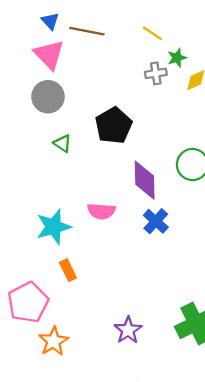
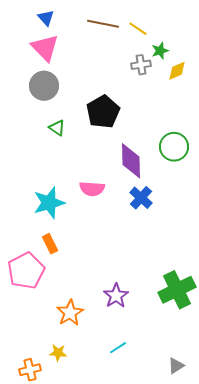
brown line: (87, 31) -> (103, 24), moved
orange rectangle: (68, 270) -> (50, 244), moved
orange star: (54, 341) -> (70, 313), moved

